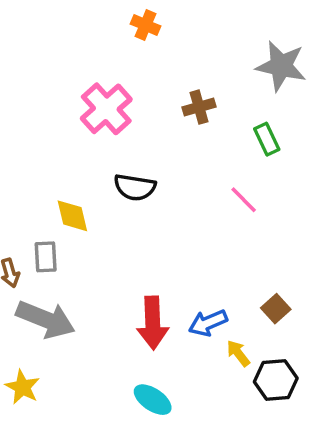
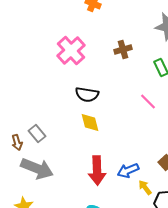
yellow diamond: (72, 216) -> (90, 122), moved
gray rectangle: (46, 257) -> (37, 134), turned -36

